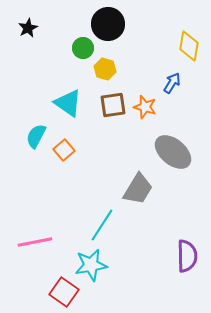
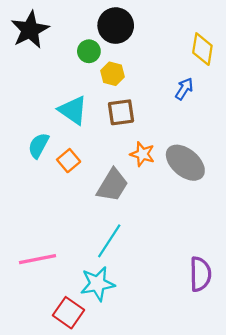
black star: (28, 28) -> (30, 30), size x1.8
orange star: (145, 107) -> (142, 154), moved
gray trapezoid: (138, 189) -> (112, 185), moved

